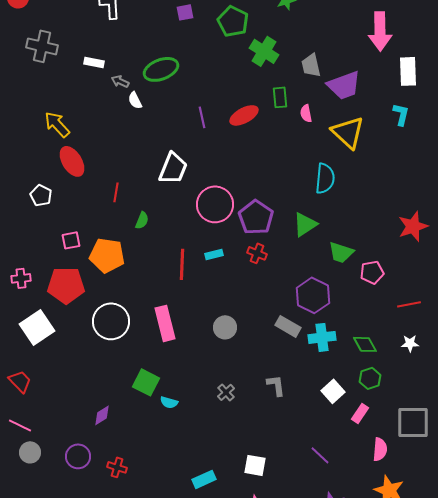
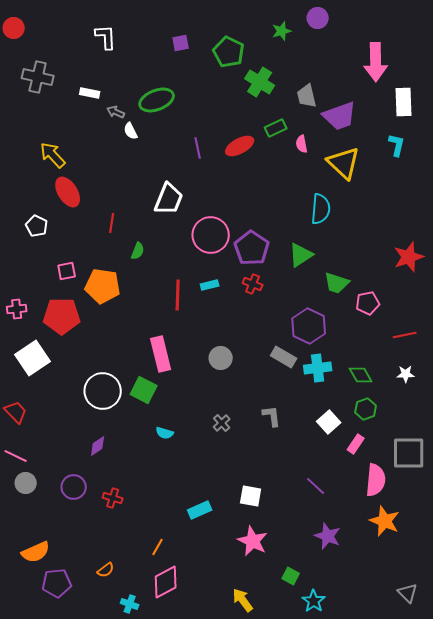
green rectangle: (280, 97) -> (276, 128), turned 70
white circle: (111, 321) -> (103, 391), moved
green square: (146, 382) -> (144, 390), moved
pink semicircle: (380, 449) -> (376, 480), size x1.4

